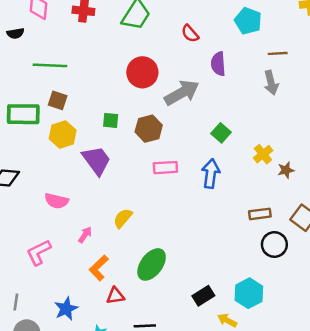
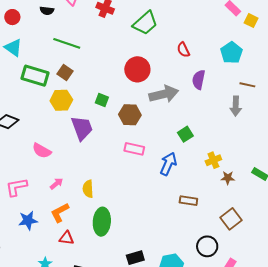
brown rectangle: (260, 214) -> (188, 201), moved
yellow semicircle: (123, 218) -> (88, 189), moved, turned -60
black circle: (274, 245) -> (207, 246), moved
green ellipse: (152, 264) -> (102, 222), turned -48
blue star: (66, 309) -> (28, 220), moved

